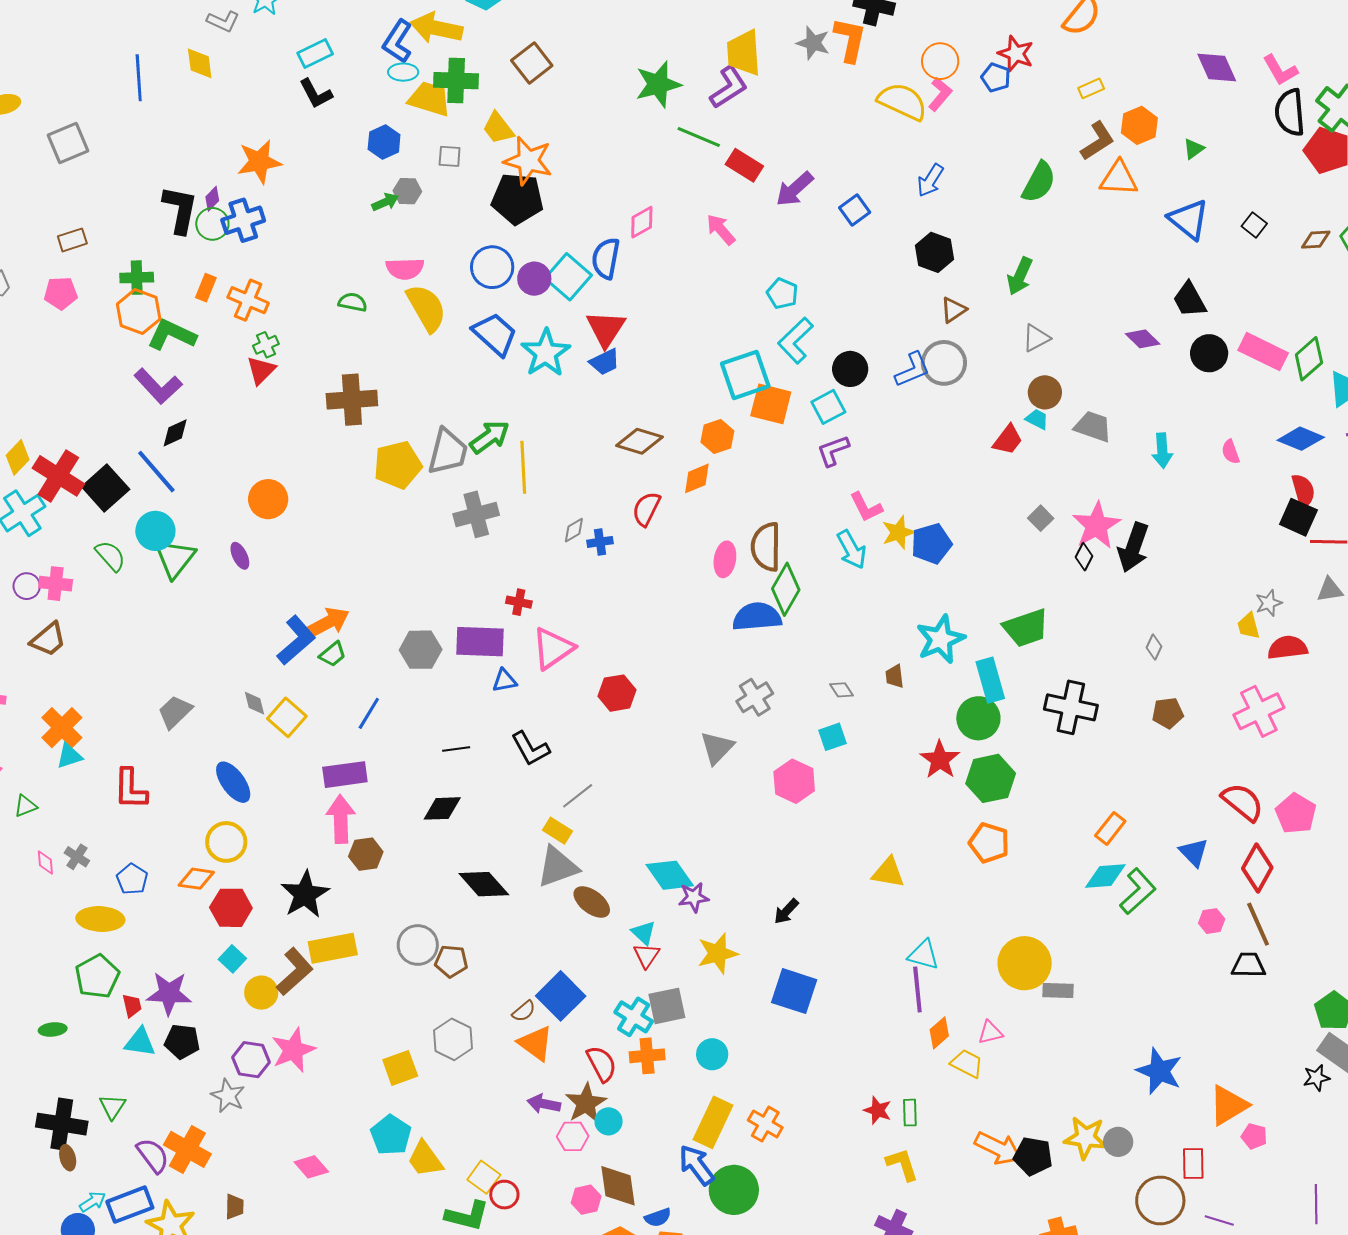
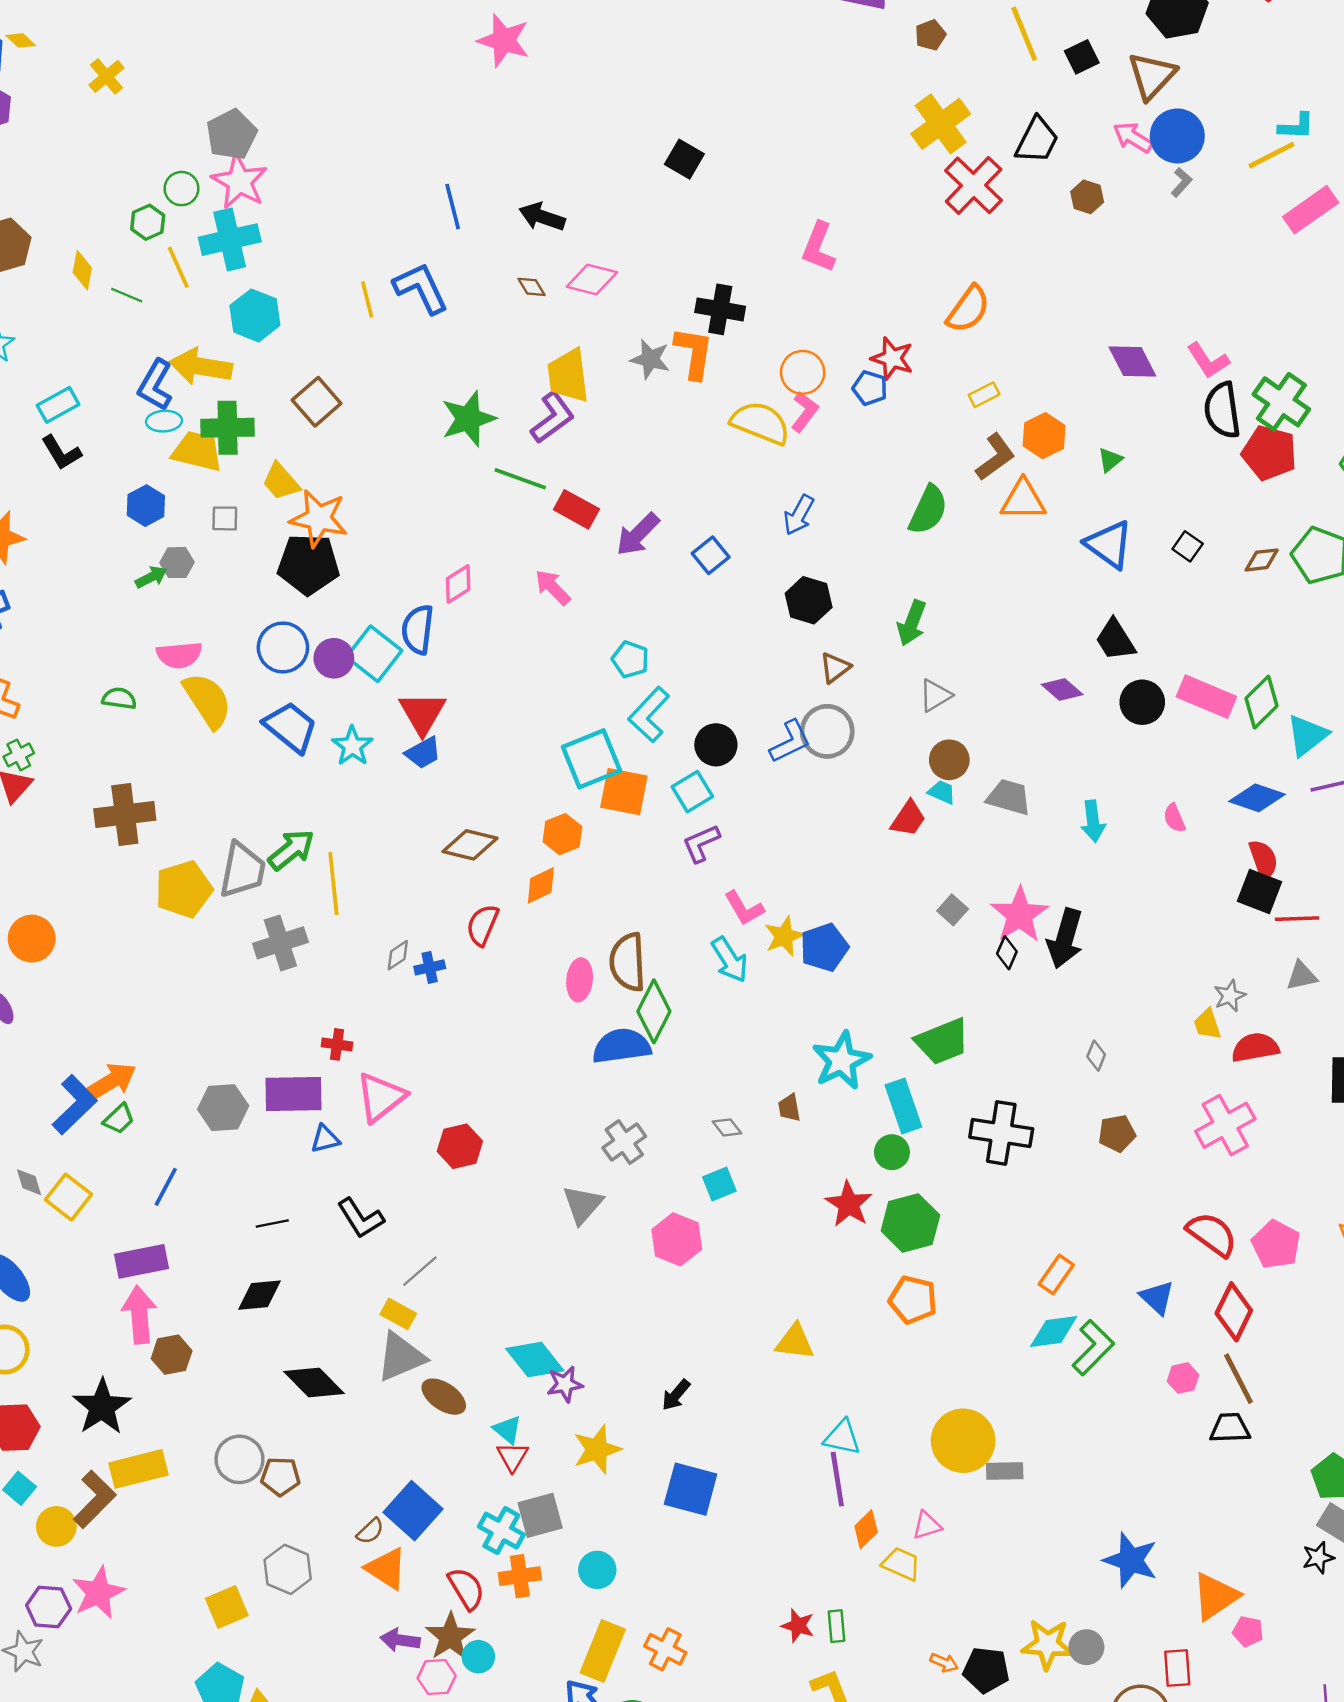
cyan star: (546, 353) -> (352, 746), size x0.7
green circle: (978, 718) -> (892, 1152), size x0.7
orange arrow: (998, 1148) -> (944, 1663), size x0.5

